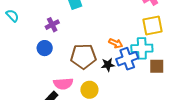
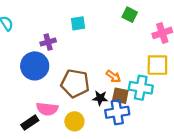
blue circle: (45, 48) -> (35, 66), size x1.6
blue cross: (127, 59) -> (117, 112), moved
brown square: (157, 66) -> (120, 96), moved

